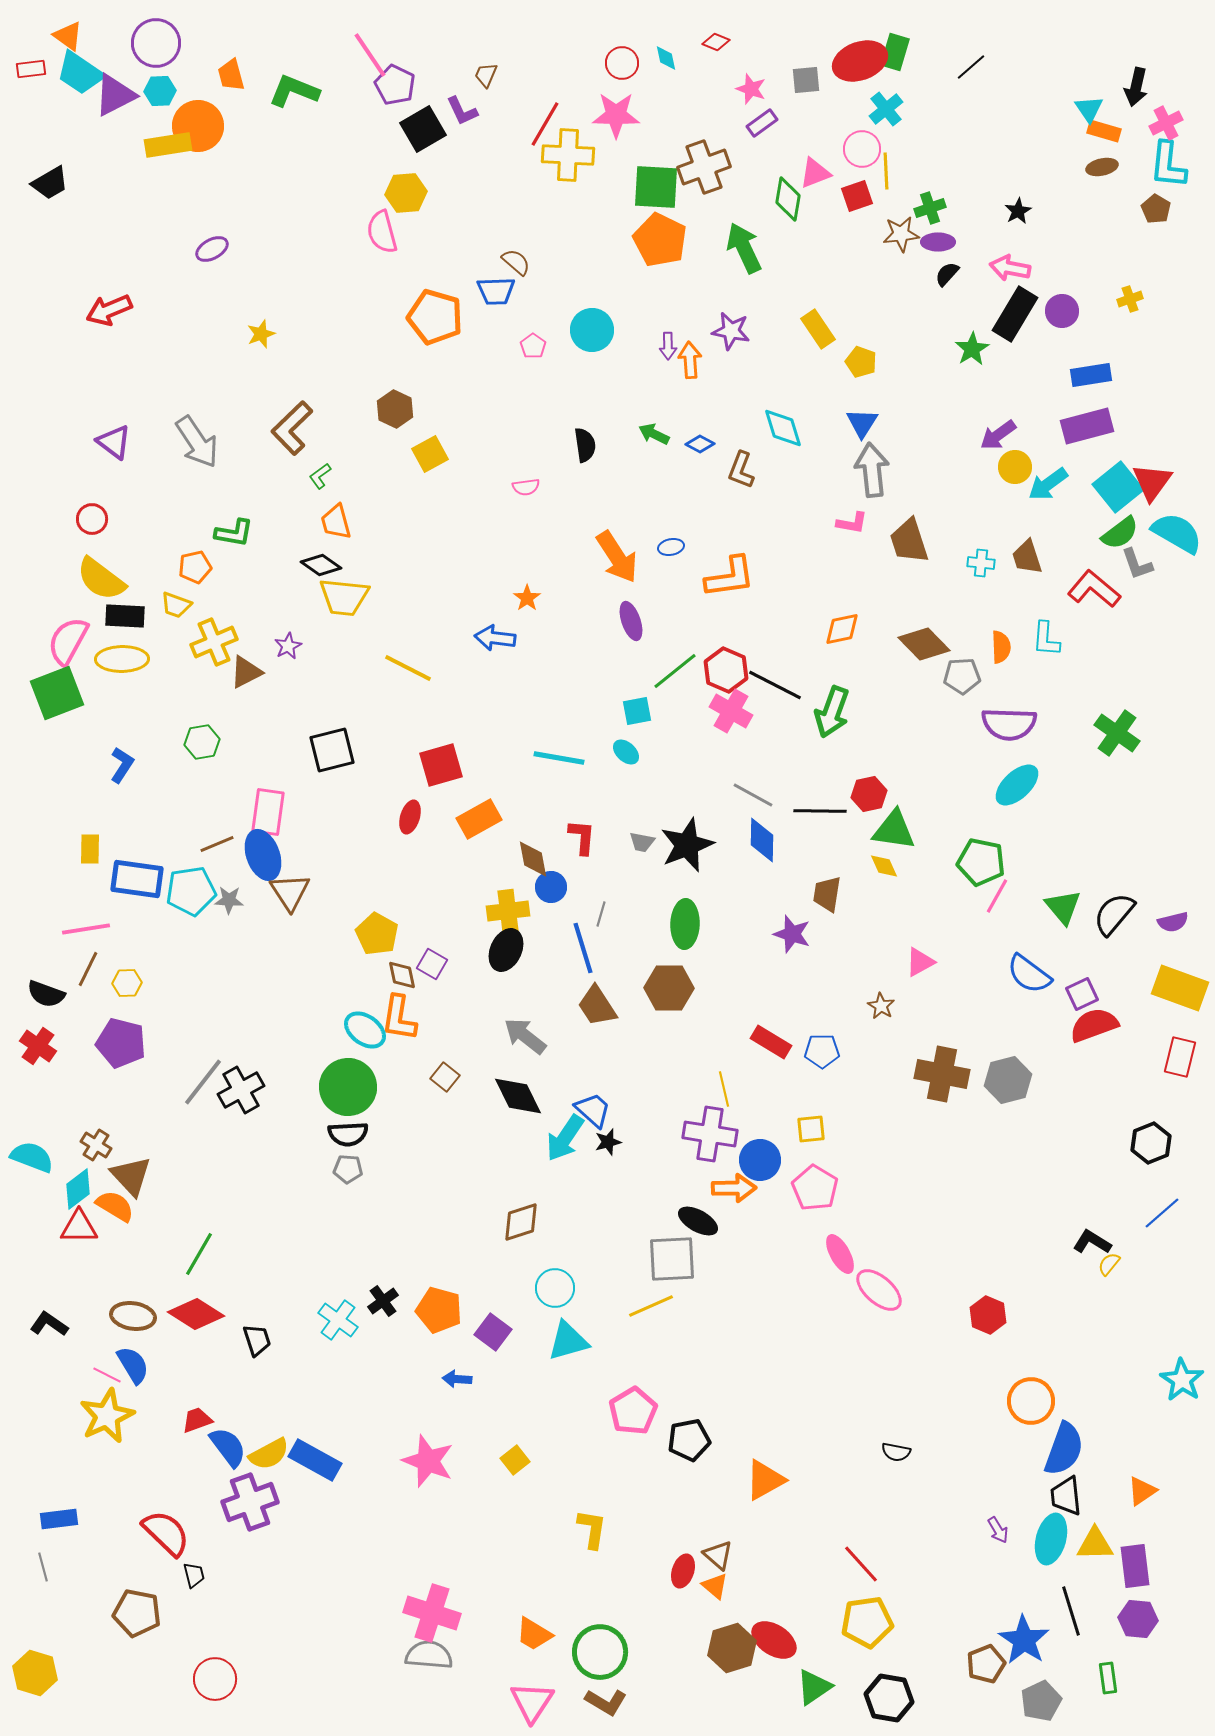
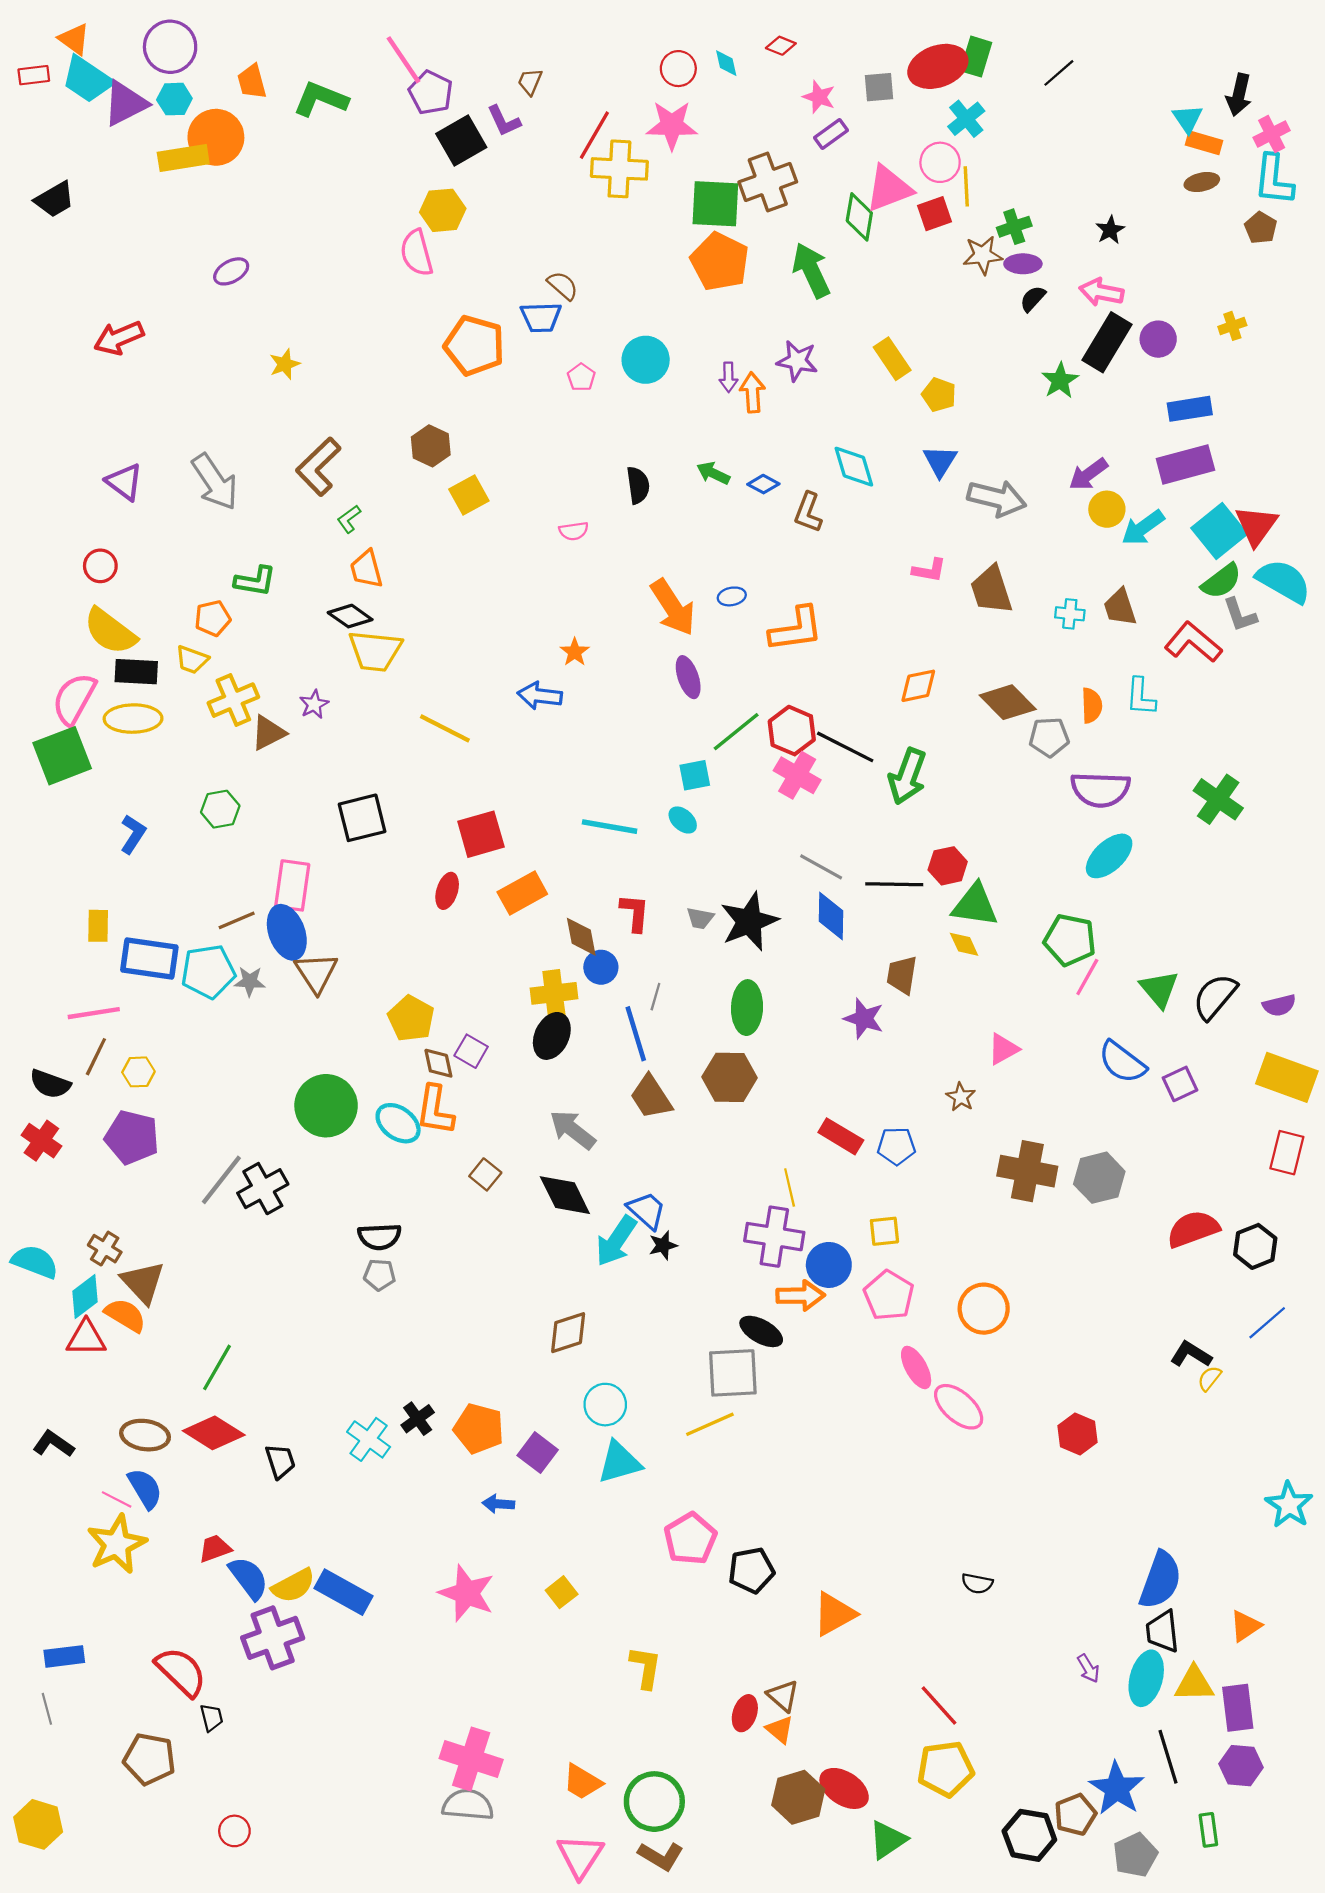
pink triangle: (815, 173) -> (889, 189), size x1.4
gray arrow: (872, 470) -> (997, 498), moved, turned 110
red semicircle: (1094, 1025) -> (1193, 1229), moved
green circle: (348, 1087) -> (326, 1106), moved
orange circle: (1031, 1401) -> (984, 1309), moved
red circle: (215, 1679) -> (234, 1831), size x0.7
black hexagon: (889, 1698) -> (1029, 1835), moved

